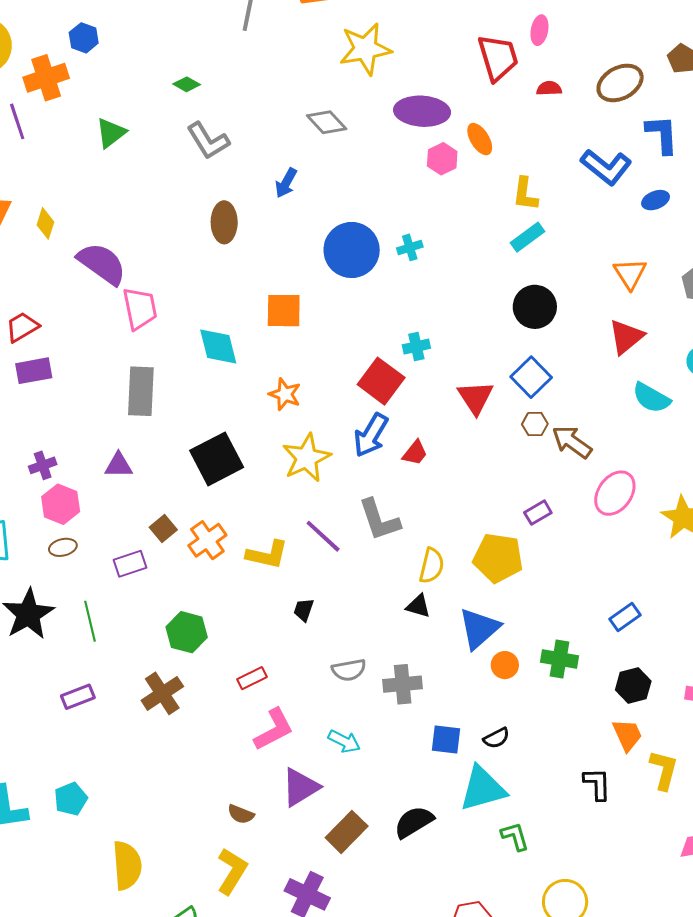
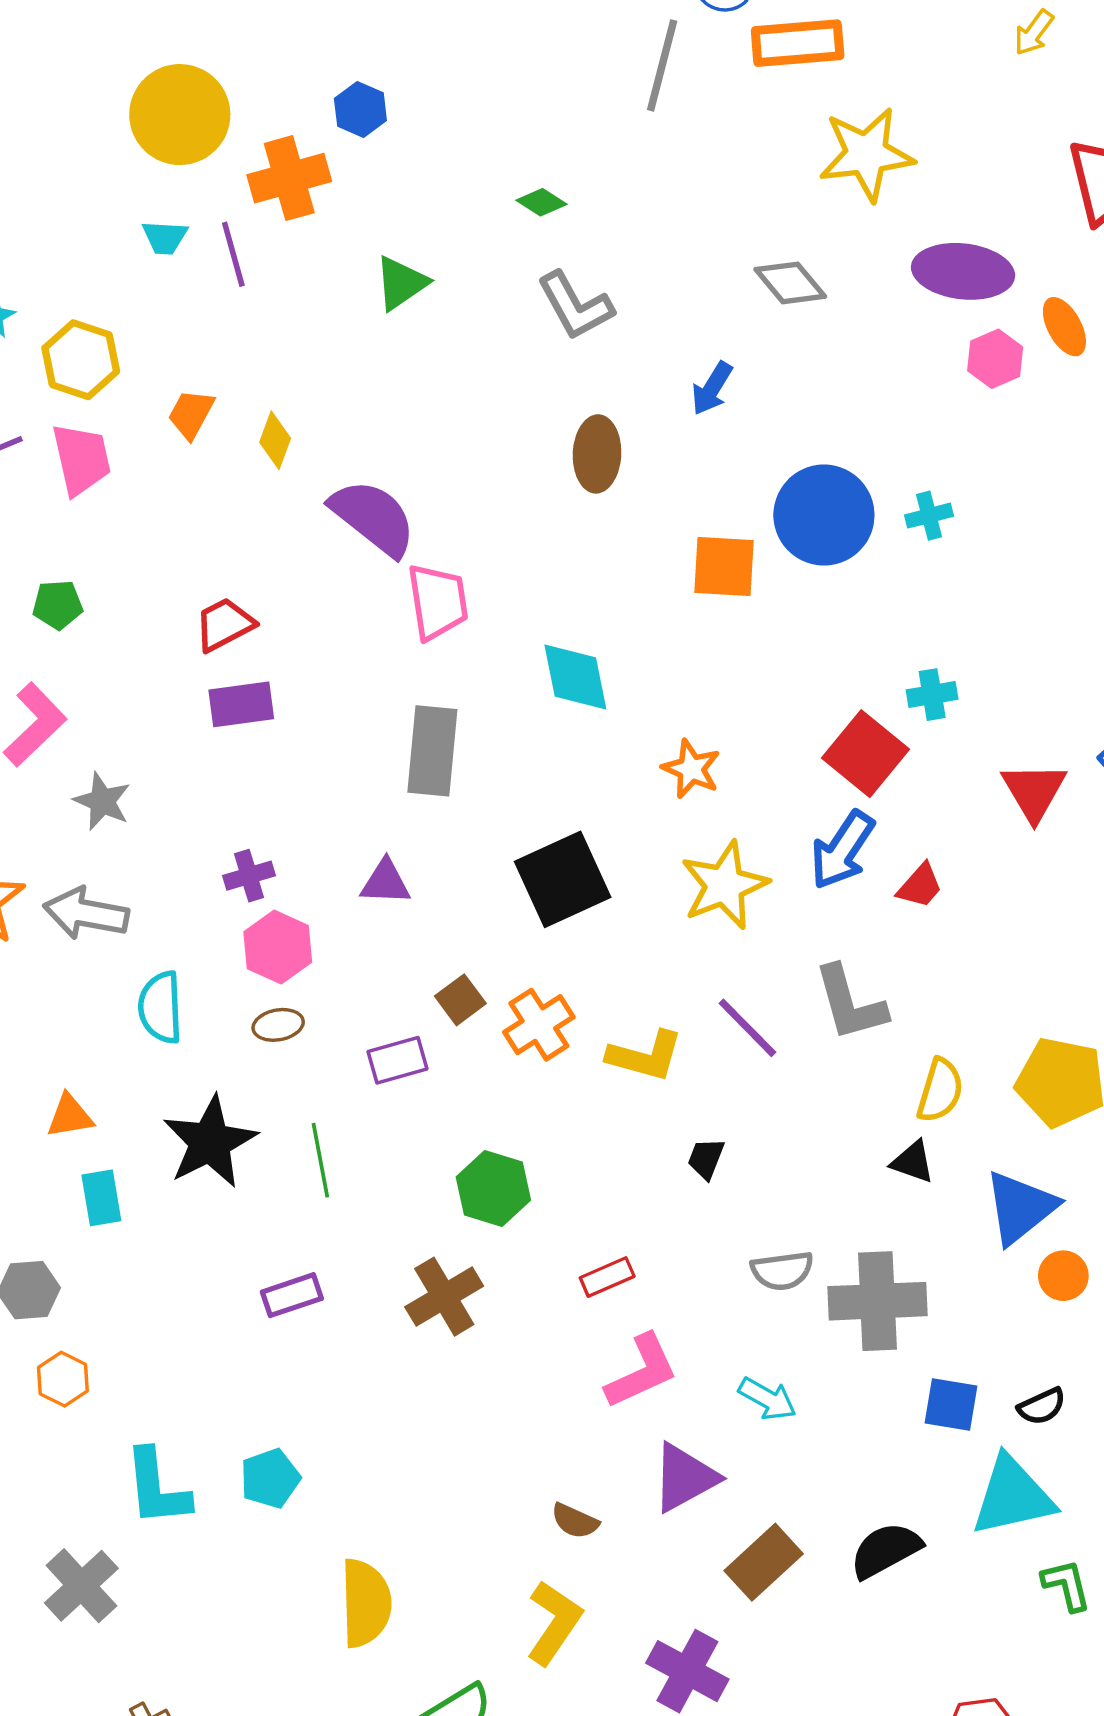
orange square: (284, 311) -> (724, 566), moved
gray cross: (403, 684) -> (877, 1301), size x1.4

